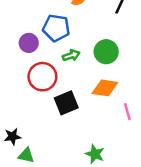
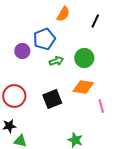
blue pentagon: (56, 28) -> (44, 39), turned -30
red circle: (42, 77) -> (14, 96), moved

